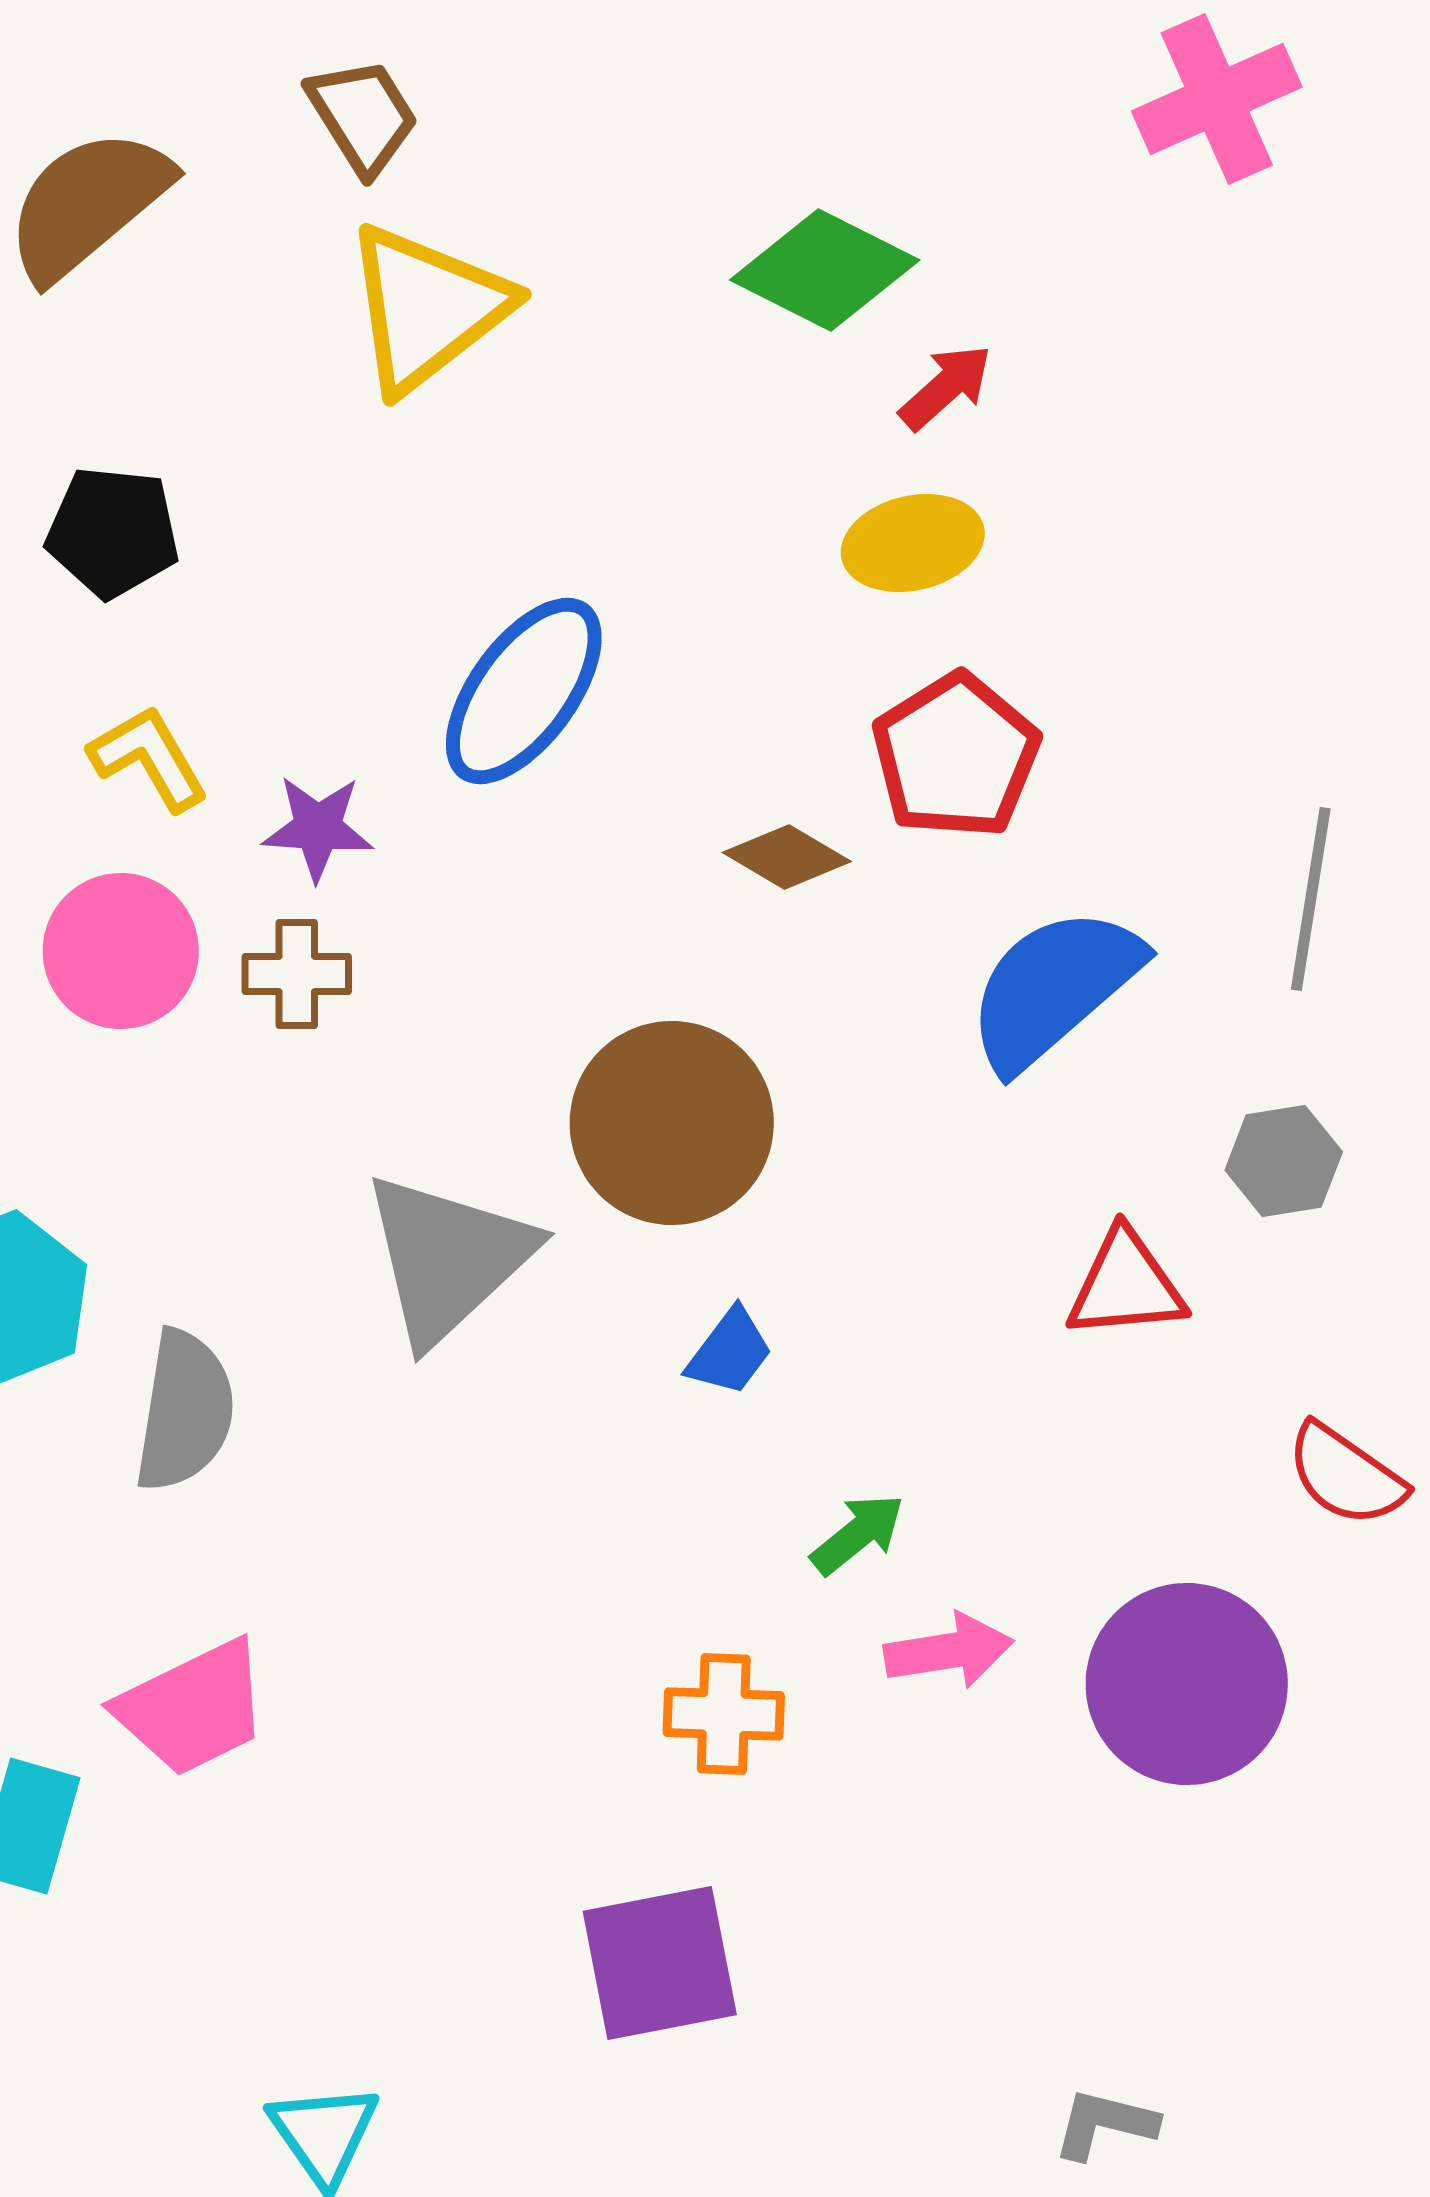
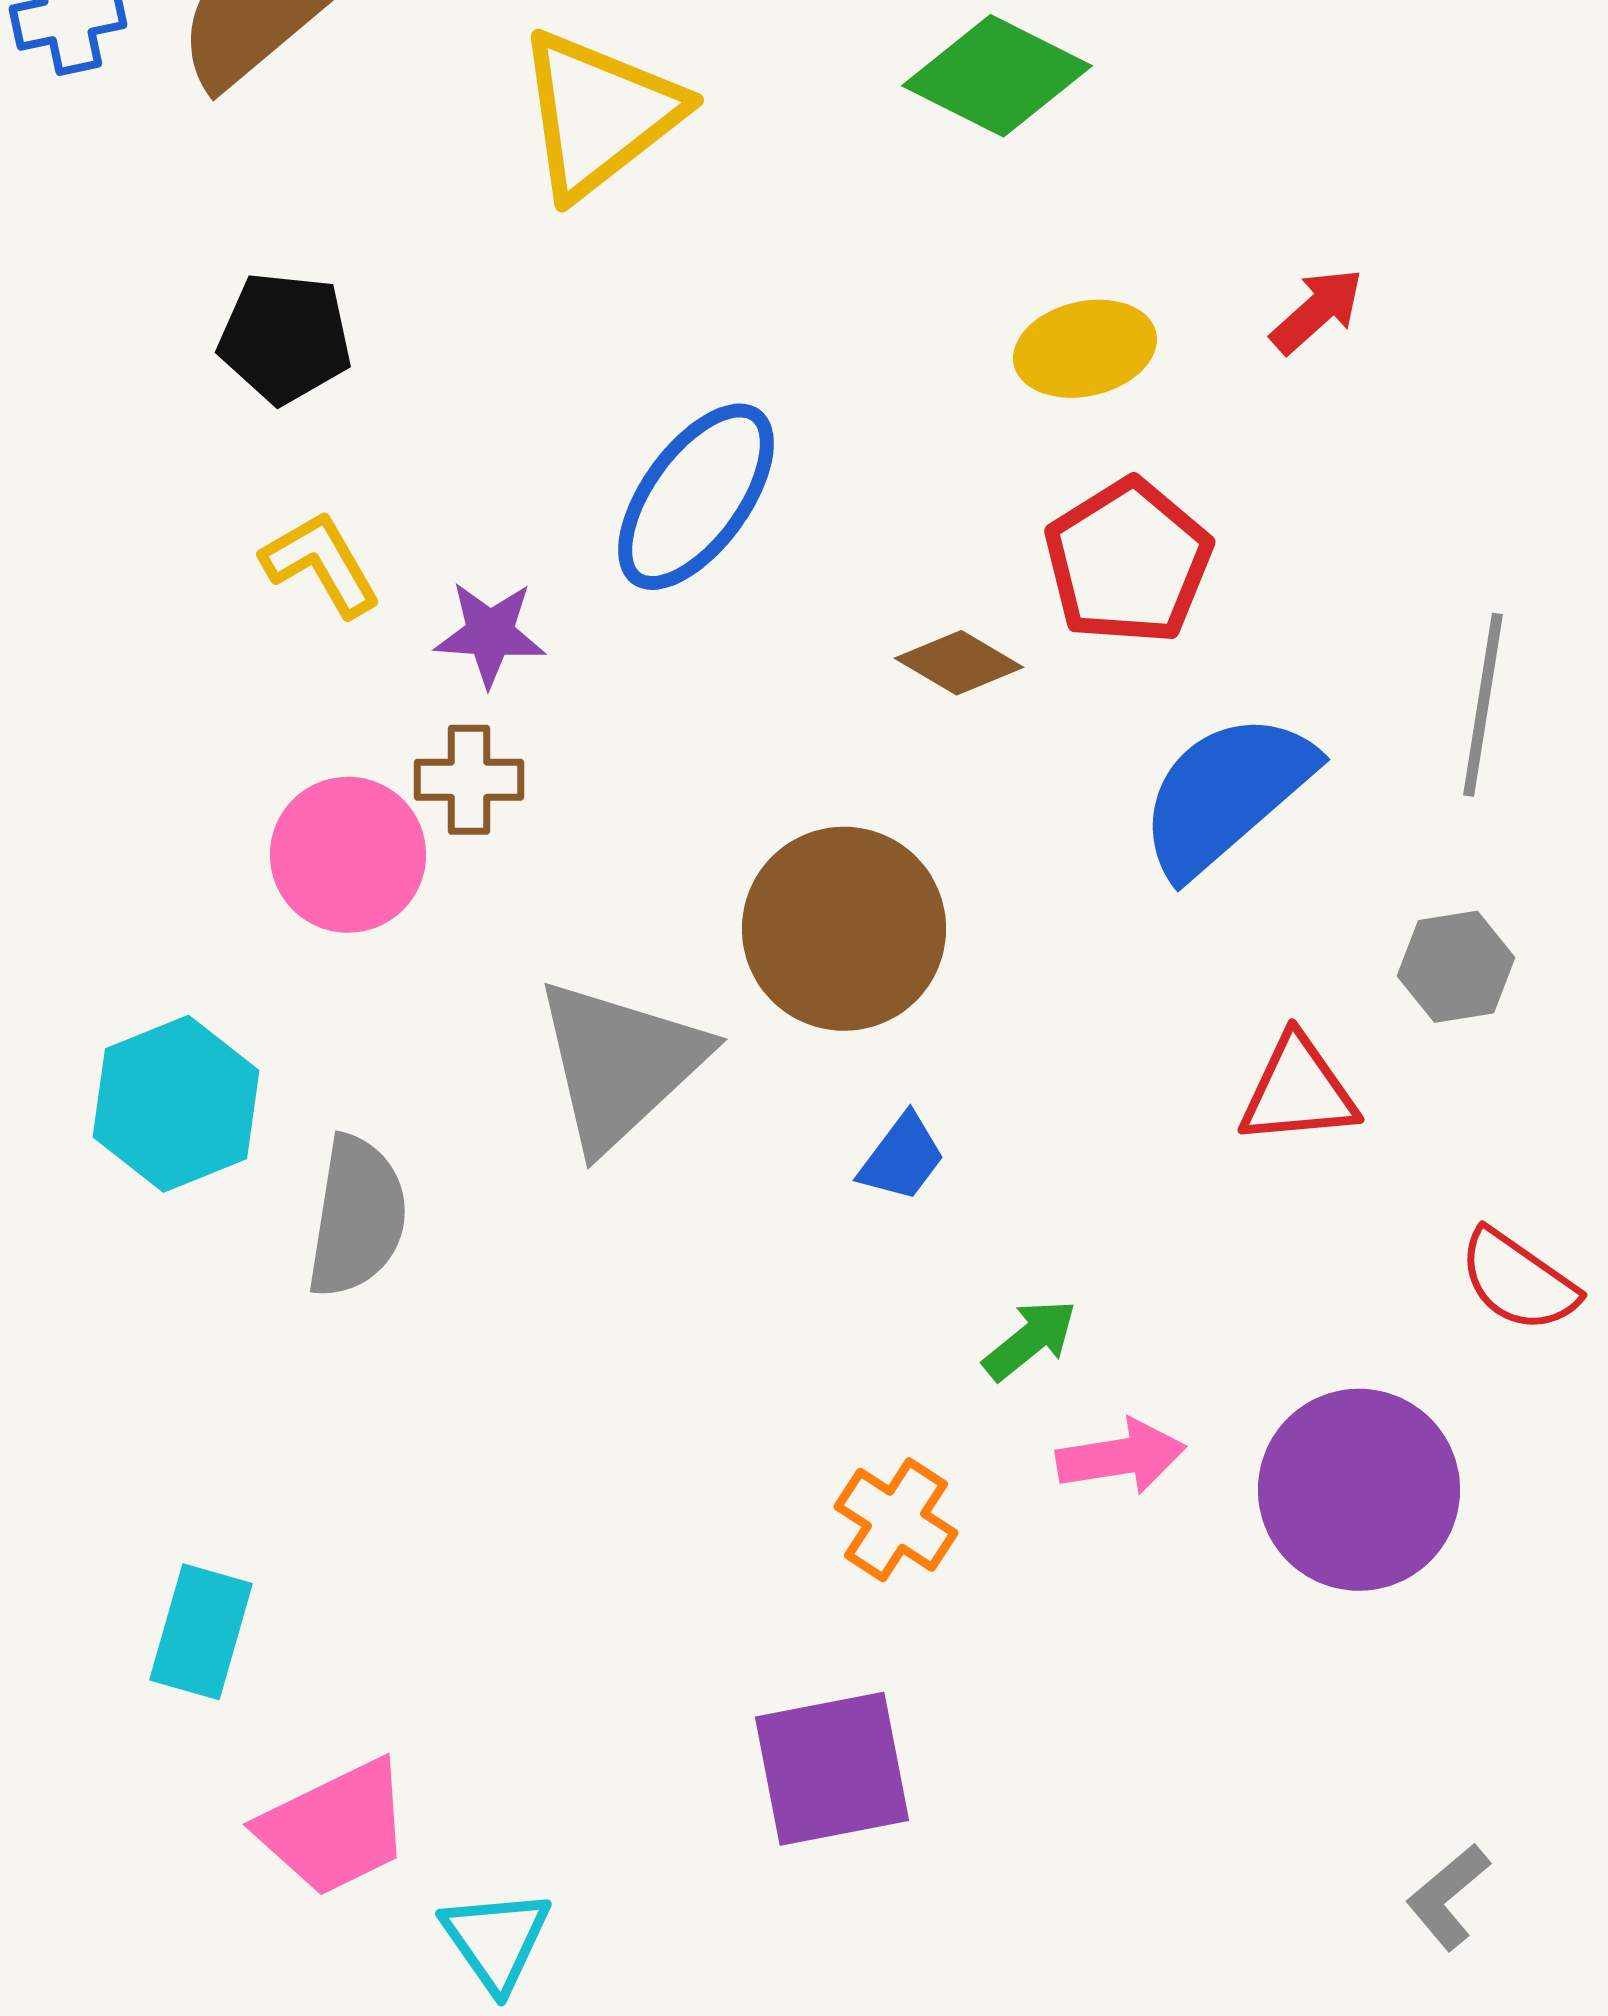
red arrow: (946, 387) -> (1317, 311), moved
pink circle: (121, 951) -> (348, 855), moved
pink trapezoid: (193, 1708) -> (335, 1828), moved
orange cross: (724, 1714) -> (896, 1520), turned 31
gray L-shape: (1105, 2124) -> (1448, 1897), moved, turned -54

